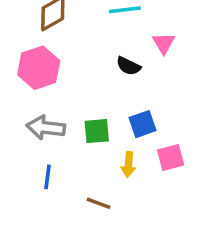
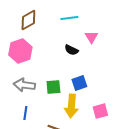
pink square: (171, 157) -> (100, 111), moved
yellow arrow: (128, 165) -> (71, 106), size x1.6

